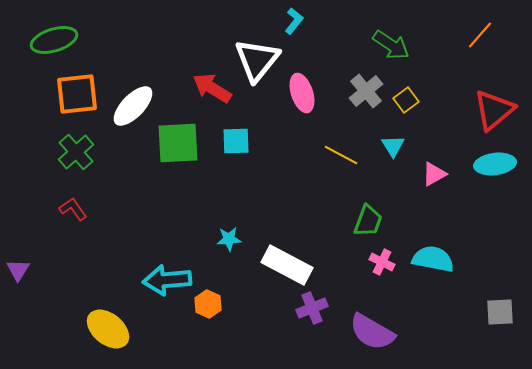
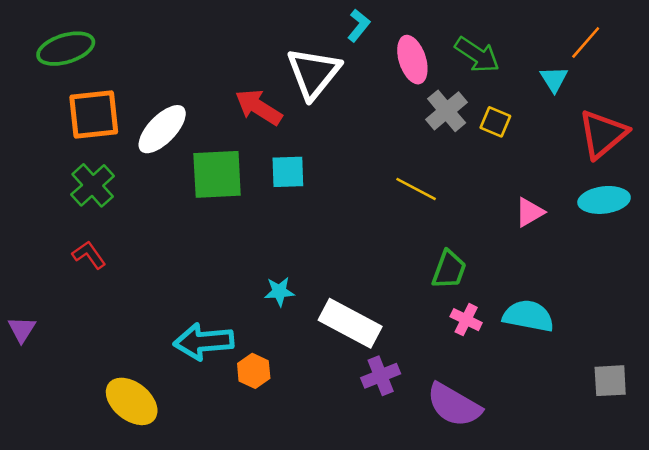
pink ellipse: (302, 93) -> (412, 60), moved
yellow square: (406, 100) -> (495, 122), turned -30
cyan triangle: (393, 146) -> (554, 79), moved

